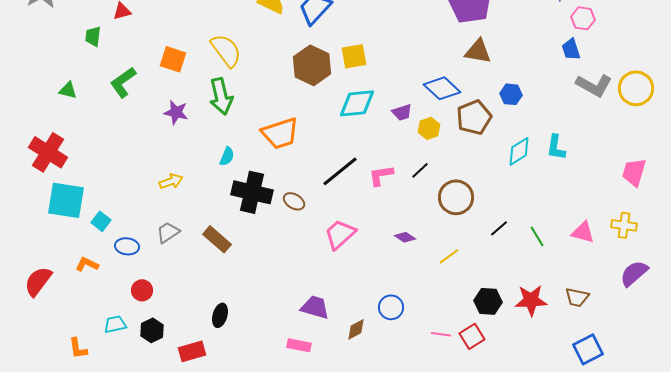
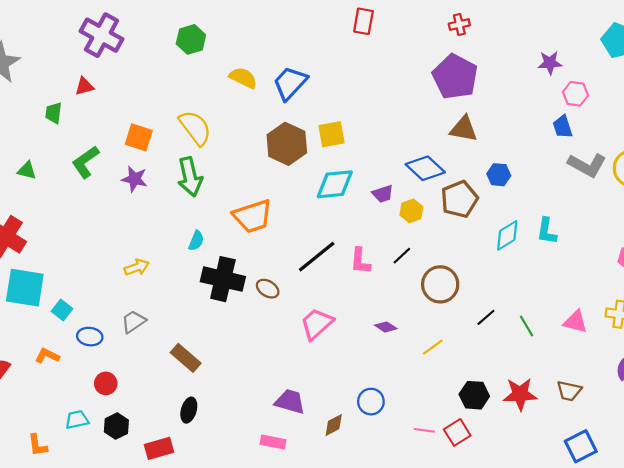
purple star: (176, 112) -> (134, 179), moved
pink L-shape: (381, 175) -> (360, 261), turned -76
brown rectangle: (217, 239) -> (186, 358), moved

